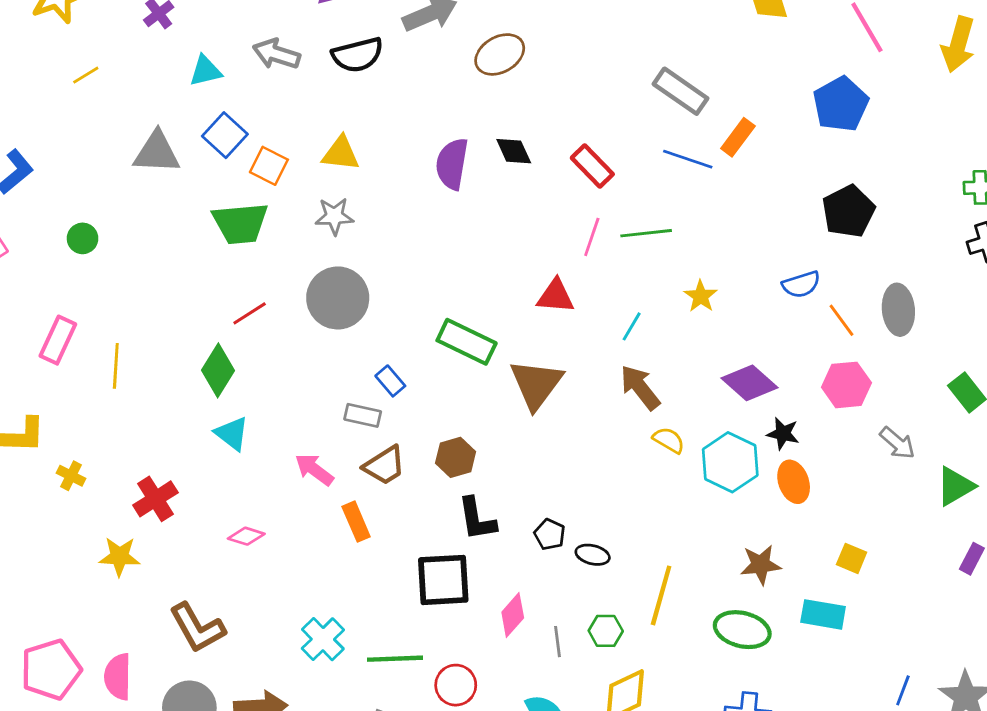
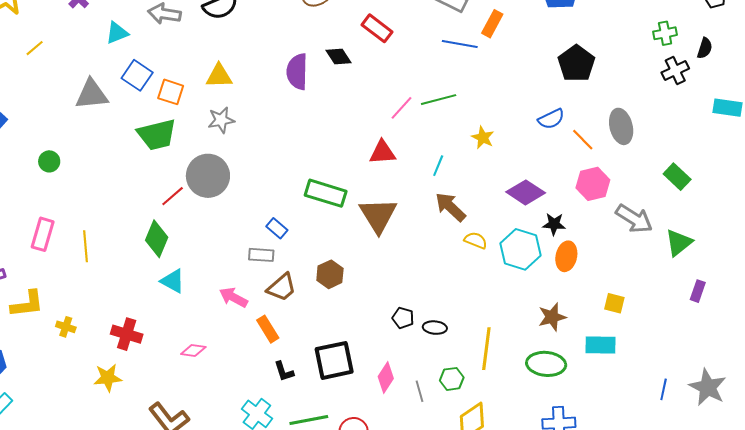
red rectangle: (592, 166) -> (377, 28), moved
pink line: (592, 237) -> (401, 108), turned 32
gray circle: (338, 298) -> (208, 176), moved
gray arrow: (897, 443) -> (634, 219), size x1.4
orange ellipse: (794, 482) -> (566, 256), turned 40
red cross: (155, 499) -> (127, 334), turned -32
black L-shape: (477, 519) -> (284, 371), moved, size x0.7

